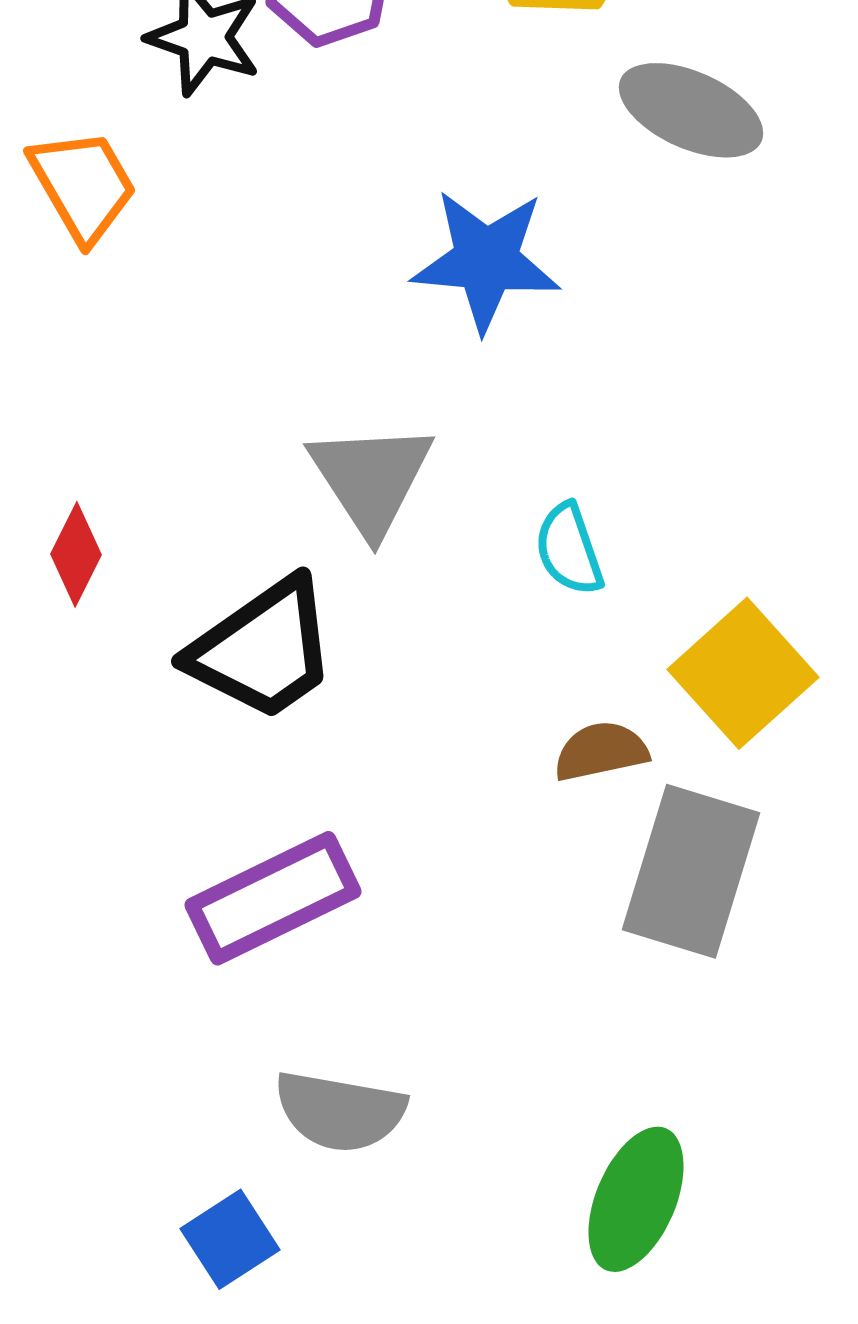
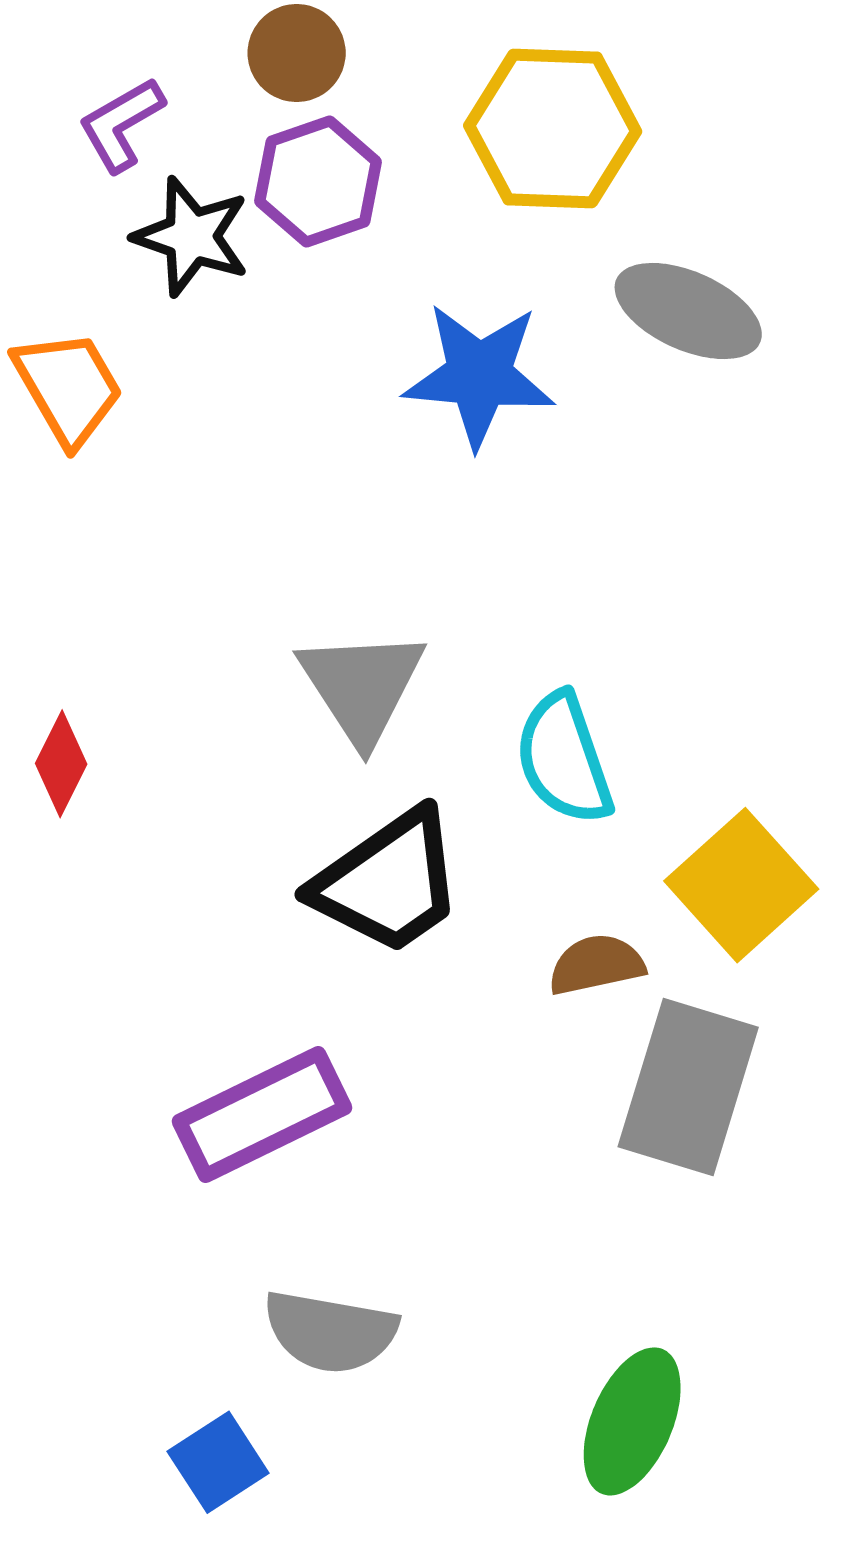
blue star: (486, 260) -> (479, 375), moved
cyan semicircle: (569, 549) -> (564, 759), size x1.4
black trapezoid: (263, 649) -> (388, 882), moved

